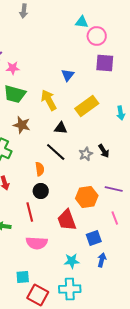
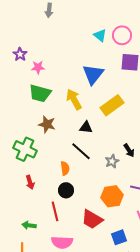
cyan triangle: (82, 22) -> (100, 35), moved, turned 32
blue triangle: (68, 75) -> (93, 74), size x1.6
gray star: (86, 154) -> (112, 161), moved
red trapezoid: (67, 220) -> (92, 219), turned -40

